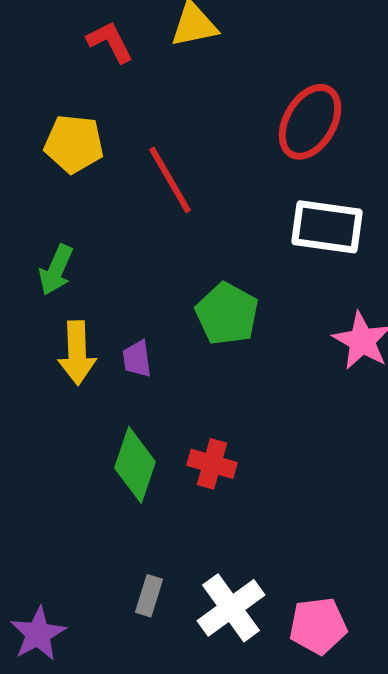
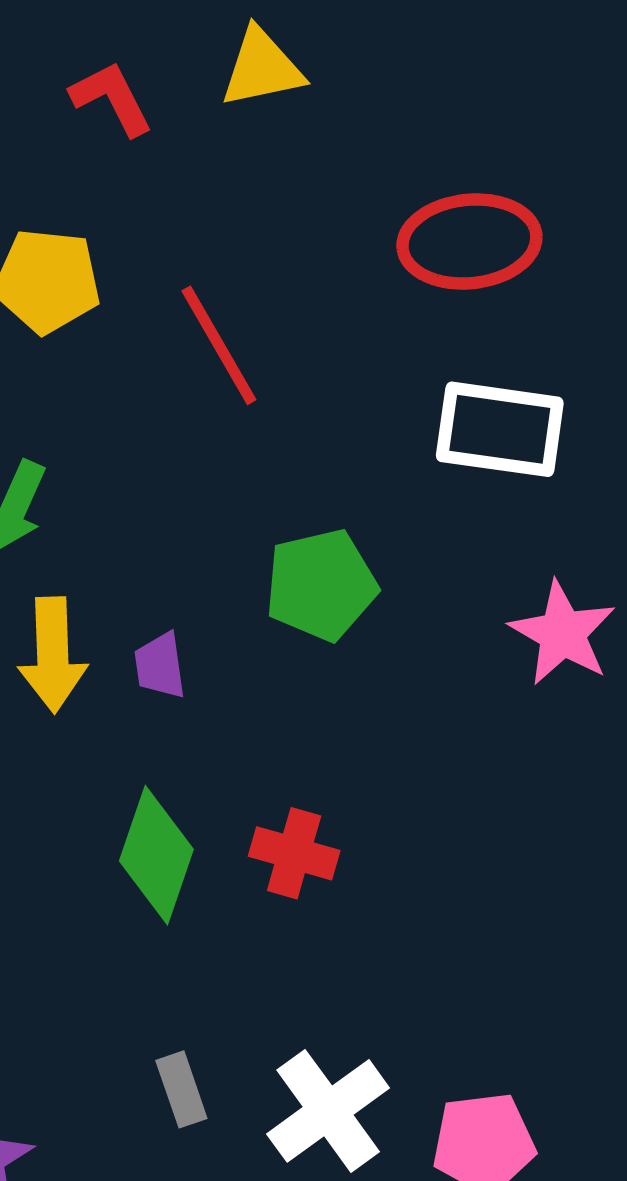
red ellipse: (310, 122) -> (469, 242), turned 54
green pentagon: (227, 314) -> (321, 585), turned 30
gray rectangle: (149, 596) -> (181, 1089), turned -36

